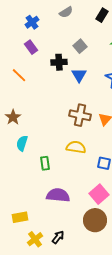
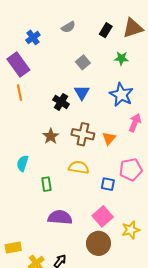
purple rectangle: (31, 47) -> (18, 64), moved, size x1.6
black cross: (59, 62) -> (61, 102), moved, turned 35
orange line: (19, 75) -> (19, 93), turned 35
brown star: (13, 117) -> (51, 136), moved
yellow rectangle: (20, 217) -> (13, 248), moved

